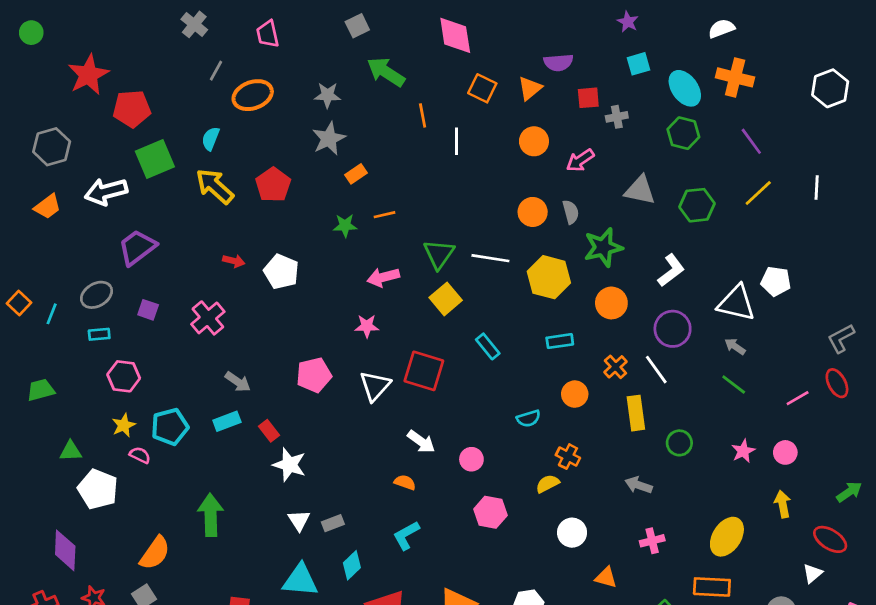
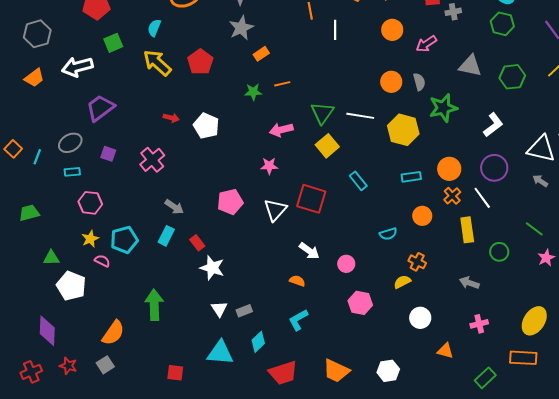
green square: (155, 159) -> (113, 43), size x0.7
orange circle: (611, 303) -> (449, 169), moved
green line: (734, 385) -> (534, 229), moved
cyan rectangle: (227, 421) -> (166, 236), turned -42

